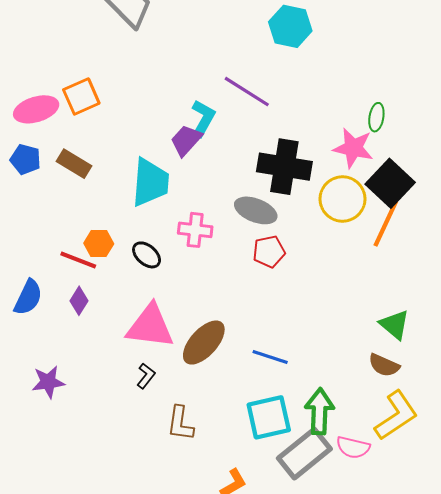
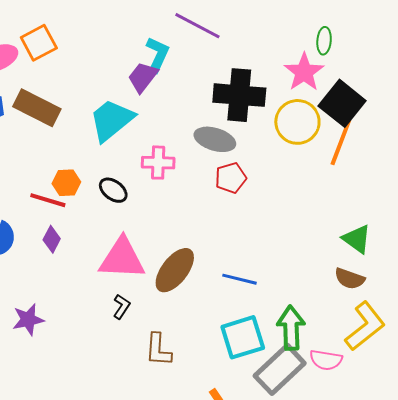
pink star: (353, 148) -> (304, 72), turned 30
brown rectangle: (74, 164) -> (37, 108), size x1.4
cyan trapezoid: (150, 182) -> (111, 120), turned -129

